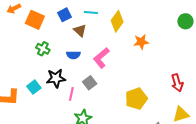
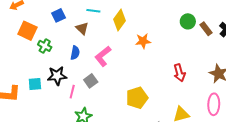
blue square: (64, 15) -> (59, 15), moved
orange square: (35, 20) -> (27, 31), moved
blue semicircle: (73, 55) -> (75, 53), turned -80
red arrow: (177, 83) -> (179, 73), moved
cyan square: (34, 87) -> (35, 84), turned 32

